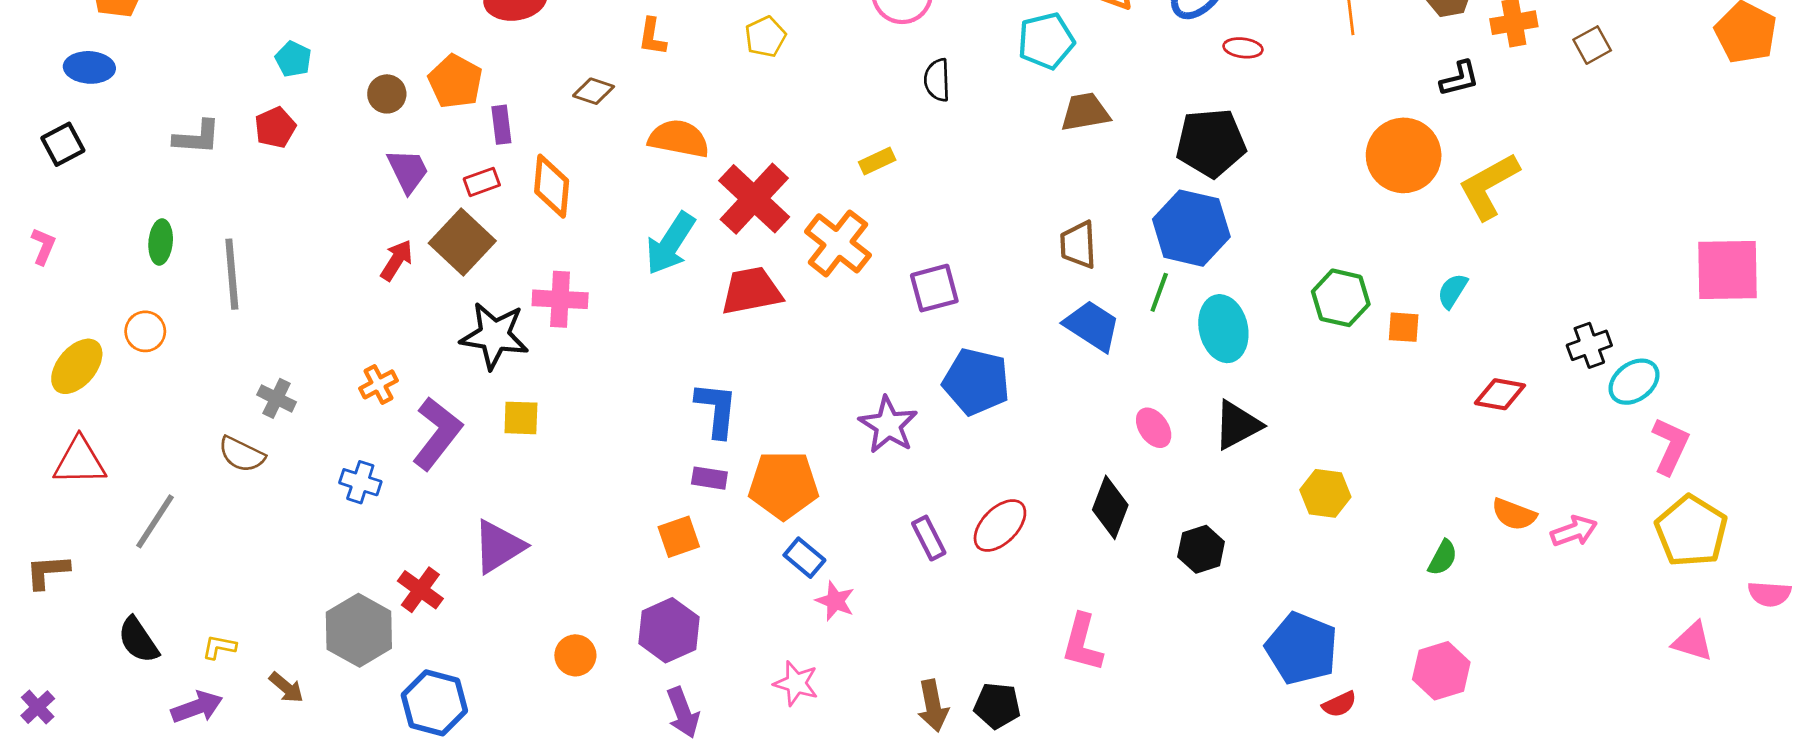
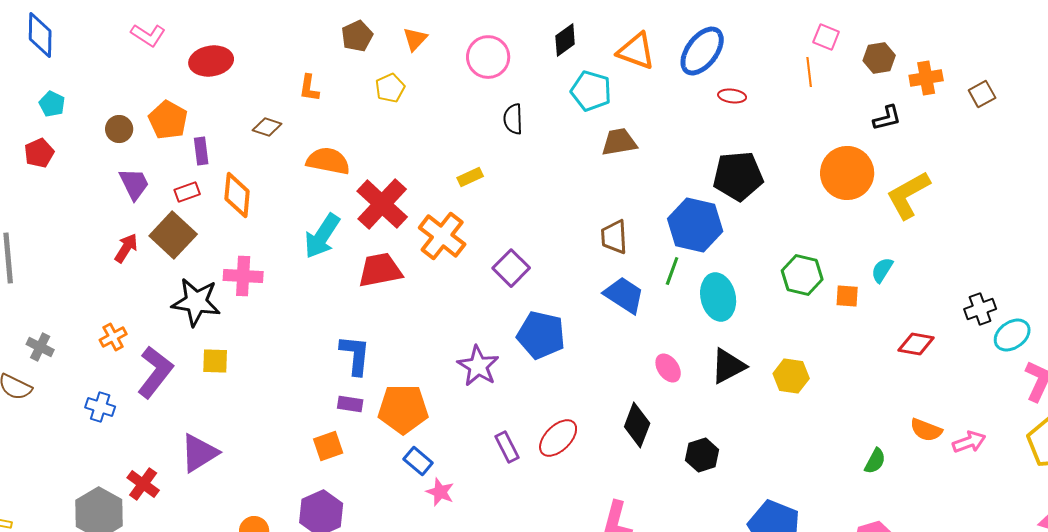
cyan pentagon: (1046, 41) -> (591, 91), turned 30
black pentagon: (1211, 143) -> (738, 176), moved
purple square: (934, 288) -> (511, 268), turned -30
yellow hexagon: (1325, 493) -> (791, 376), moved

